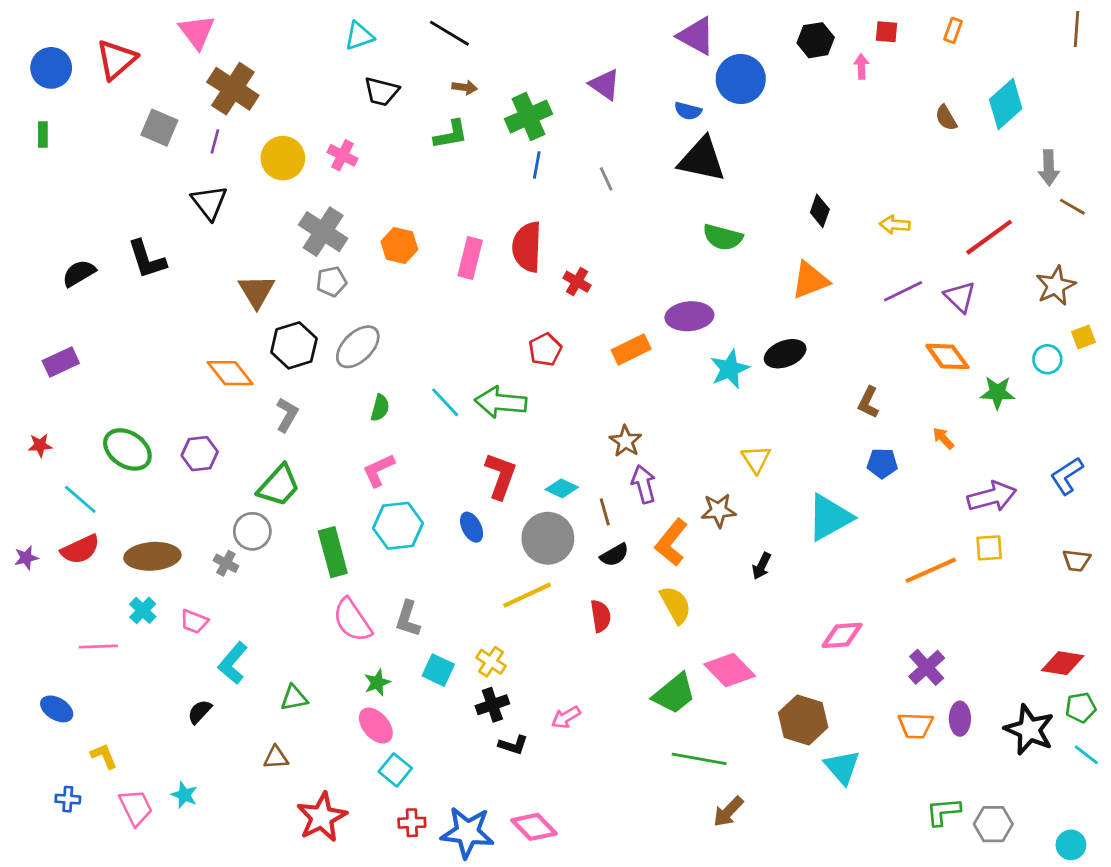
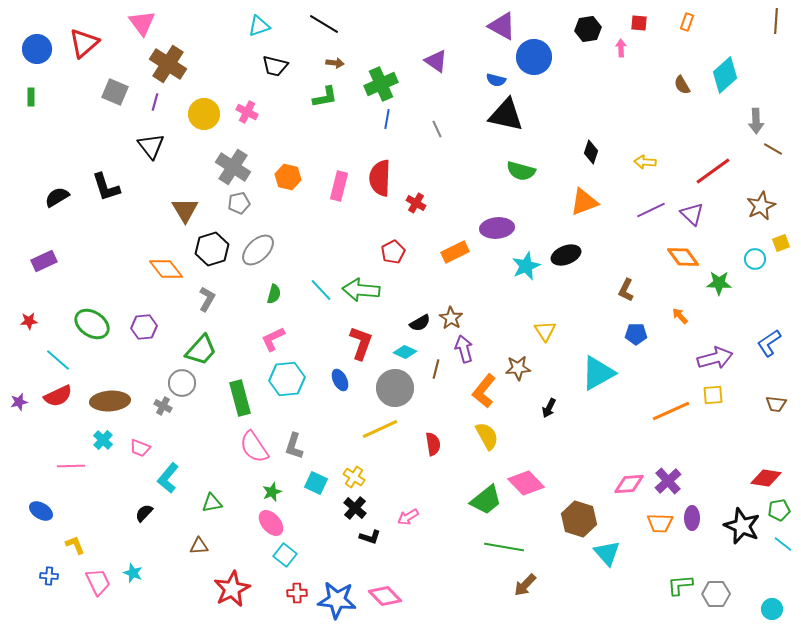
brown line: (605, 512) -> (436, 369), turned 30
black semicircle: (614, 555) -> (420, 323), moved
pink diamond: (842, 635) -> (629, 484), moved
black cross: (492, 705) -> (355, 508), turned -30

